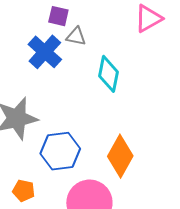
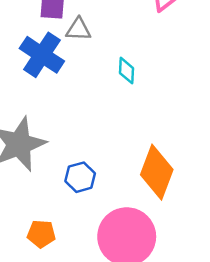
cyan diamond: (108, 74) -> (126, 71), size x0.6
blue hexagon: (60, 151) -> (80, 177), size x0.6

